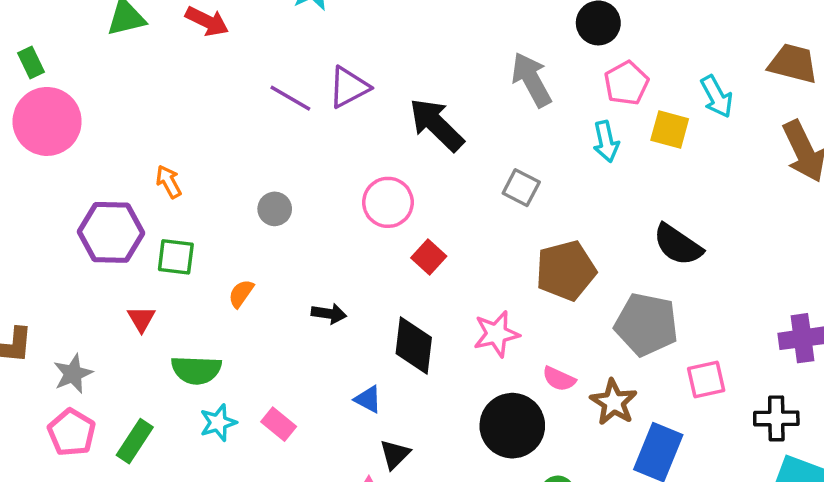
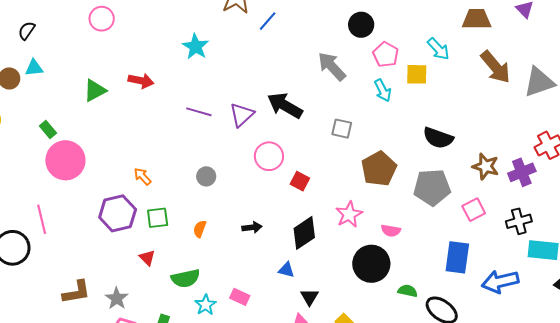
purple triangle: (349, 87) -> (242, 115), moved
black diamond: (414, 345) -> (304, 233), turned 64
brown star: (614, 402) -> (486, 166), moved

